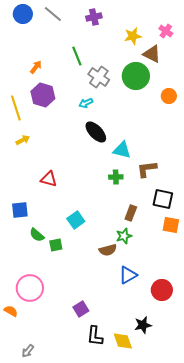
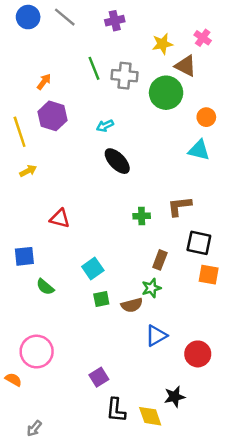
gray cross: (99, 77) -> (125, 76), moved, turned -30
cyan triangle: (122, 150) -> (199, 150), moved
green square: (56, 245) -> (101, 299), moved

